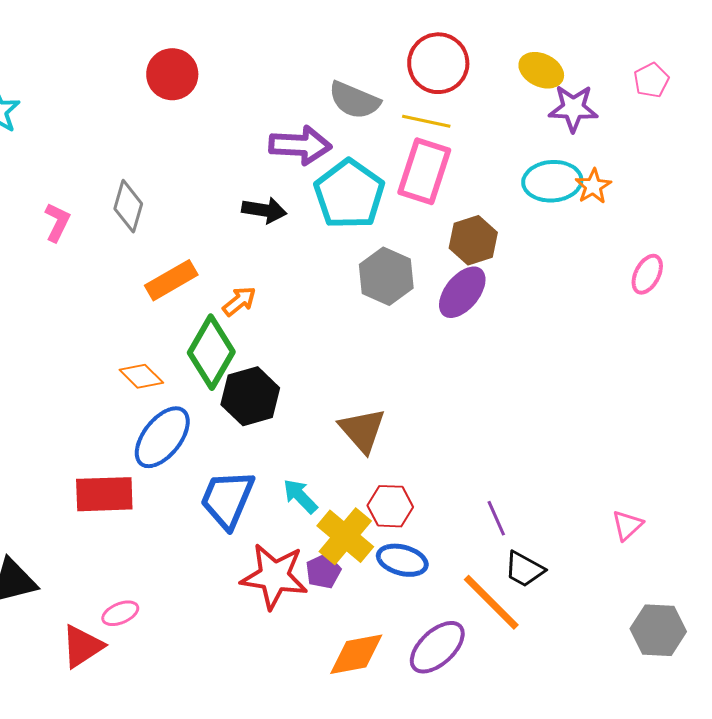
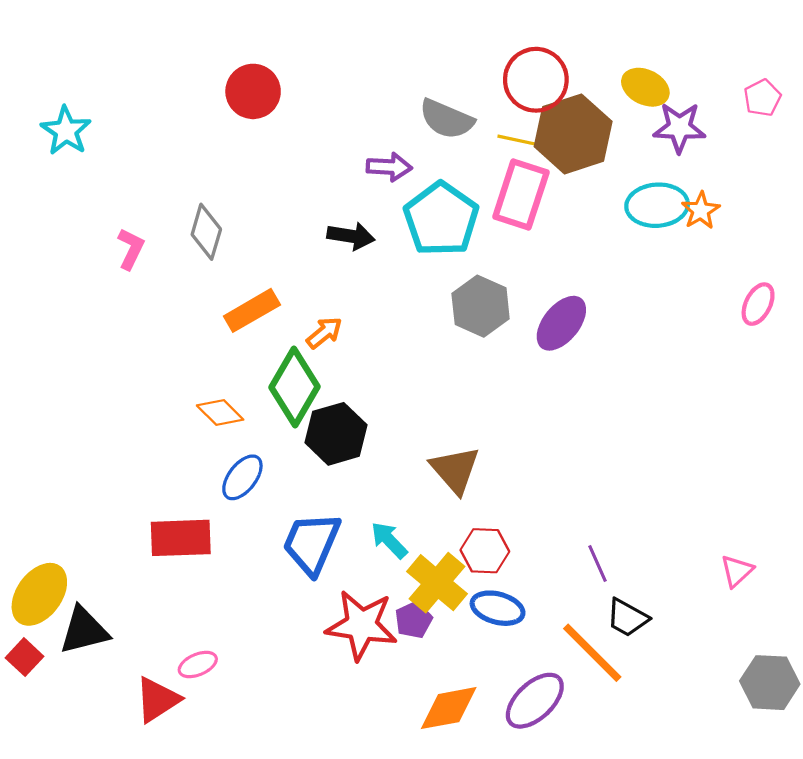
purple arrow: (300, 145) -> (389, 167), size x0.7
brown hexagon: (473, 240) -> (573, 134), moved, size x1.5
blue ellipse: (162, 437) -> (242, 477), size x0.7

